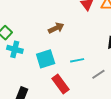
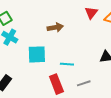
red rectangle: (60, 84) -> (56, 84), moved

